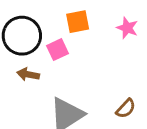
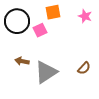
brown arrow: (28, 74) -> (22, 61), moved

